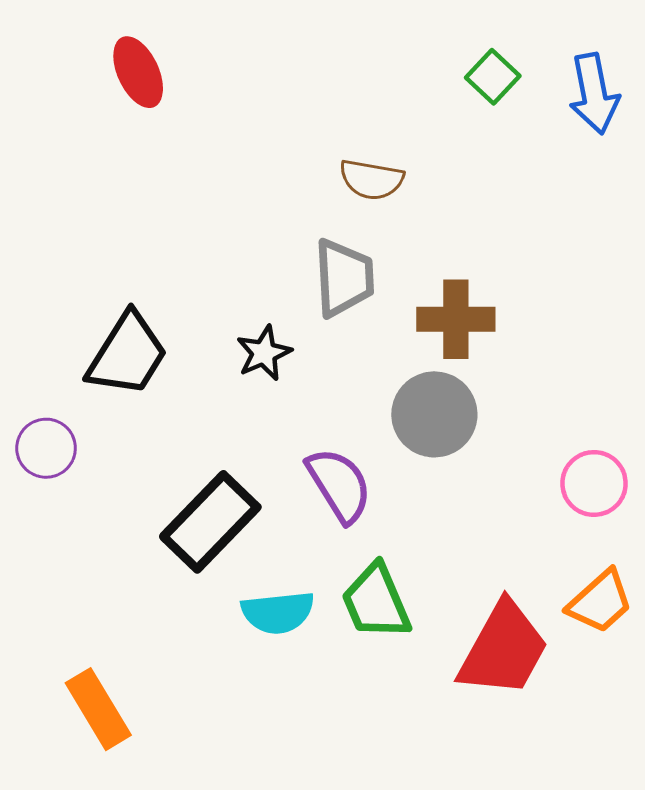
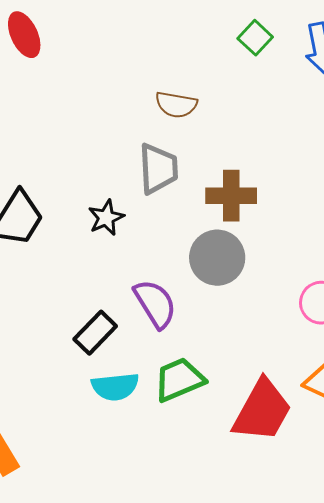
black rectangle: (210, 522) -> (95, 333), moved, size x0.7
green trapezoid: (376, 602) -> (179, 380), turned 90

